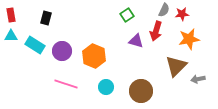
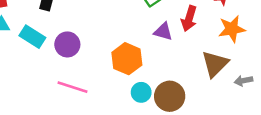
orange hexagon: (94, 56) -> (127, 59), moved
cyan circle: (106, 87) -> (141, 92), moved

